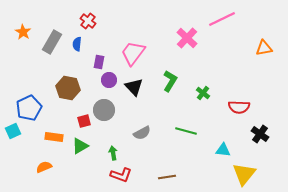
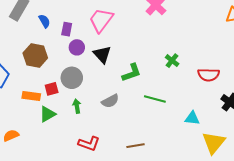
blue semicircle: (77, 44) -> (44, 21), moved, turned 144
green L-shape: (170, 81) -> (132, 73), moved, turned 40
orange rectangle: (54, 137) -> (31, 96), moved
green arrow: (113, 153) -> (77, 106), moved

